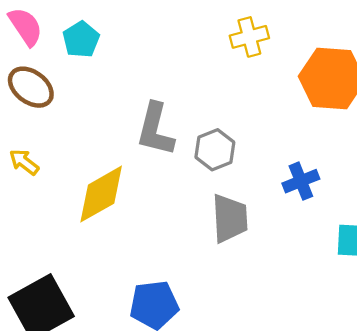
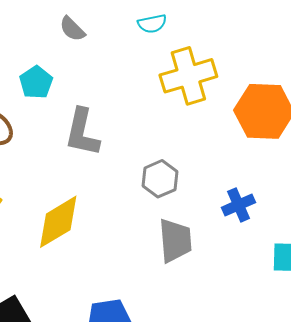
yellow cross: (249, 37) -> (188, 76), size x1.6
gray L-shape: (155, 129) -> (82, 132), moved

